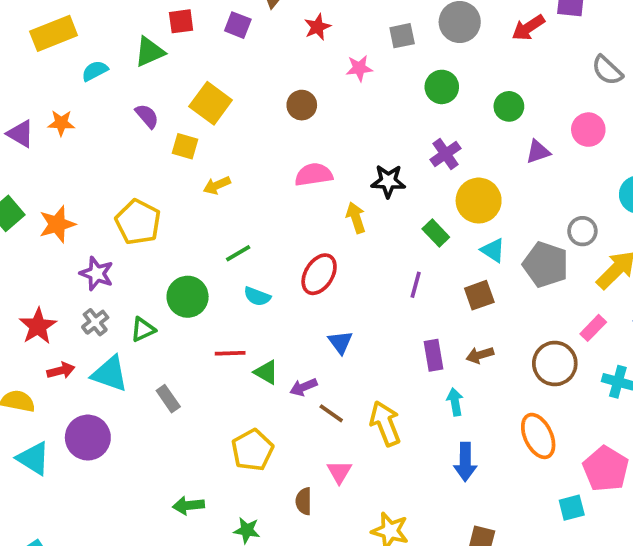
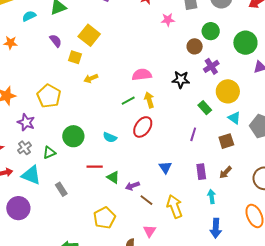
brown circle: (302, 105) -> (195, 46), moved
green circle: (509, 106) -> (245, 43), size x1.5
yellow arrow: (356, 218) -> (149, 100), moved
green line: (238, 253) -> (128, 101), moved
blue triangle: (340, 342) -> (165, 167), moved
brown arrow: (480, 355) -> (225, 172), turned -32

